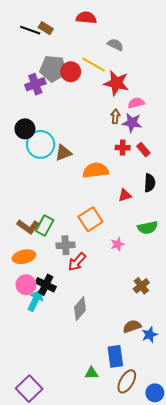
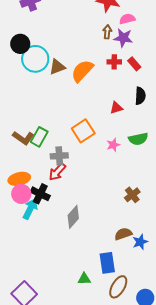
orange semicircle: (96, 170) -> (82, 71), moved, turned -40
pink star: (117, 244) -> (113, 145), moved
orange ellipse: (24, 257) -> (19, 179), moved
red arrow: (77, 262) -> (57, 172), moved

